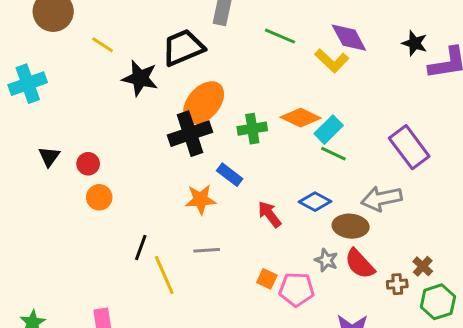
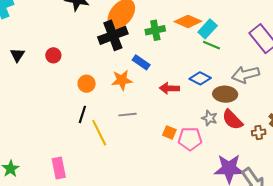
red circle: (88, 164) -> (53, 55), moved
orange circle: (99, 197) -> (87, 84), moved
red arrow: (269, 214) -> (169, 88), turned -48

